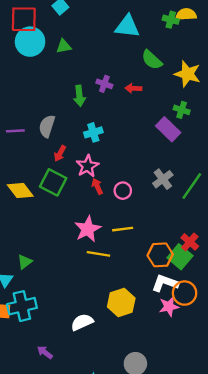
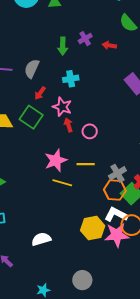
purple cross: (104, 84) -> (85, 39), turned 32
pink star: (87, 166) -> (62, 107), turned -30
gray cross: (163, 179) -> (117, 173), moved
yellow hexagon: (121, 303) -> (93, 228), moved
pink star: (169, 307) -> (117, 235), size x1.4

